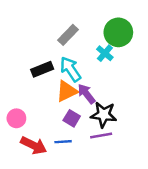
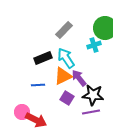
cyan cross: (105, 53) -> (94, 45), turned 32
pink circle: (16, 118) -> (22, 112), moved
blue line: (63, 142) -> (38, 85), moved

